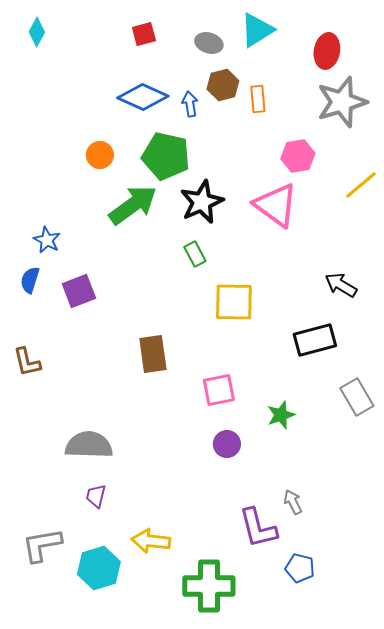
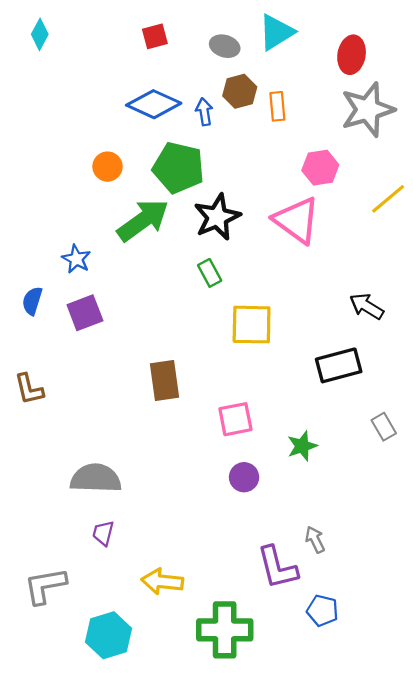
blue star: (47, 240) -> (76, 259), moved
gray rectangle: (357, 397) -> (384, 427), size x0.7
cyan hexagon: (99, 568) -> (109, 635), moved

